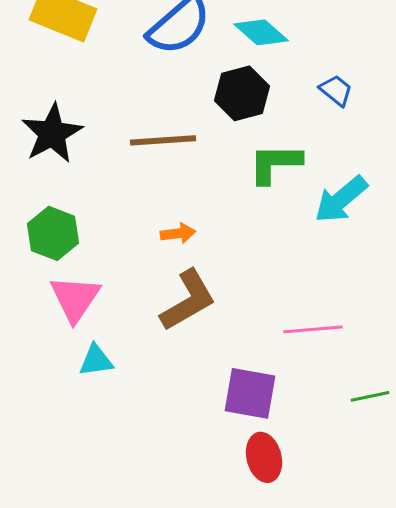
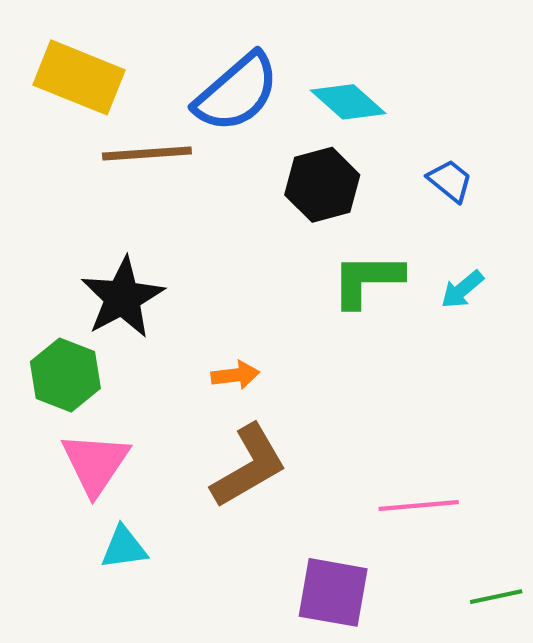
black star: (52, 133) -> (122, 298), moved
brown line: (163, 140) -> (147, 154), moved
cyan arrow: (341, 199) -> (462, 289), moved, size x0.6

